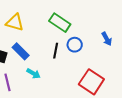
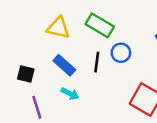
yellow triangle: (15, 22) -> (58, 28), moved
blue rectangle: (21, 51) -> (64, 65), moved

